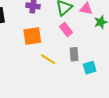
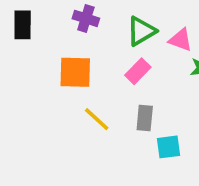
pink rectangle: (66, 30) -> (138, 71), turned 72

